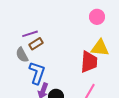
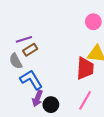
blue L-shape: (37, 73) -> (31, 80), turned -50

